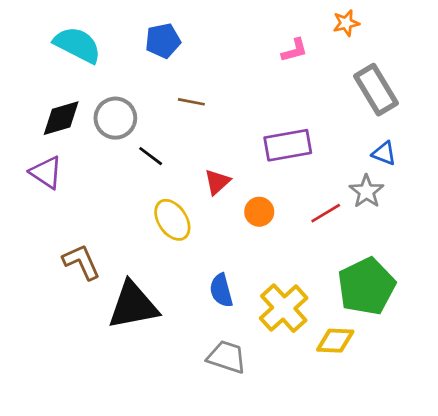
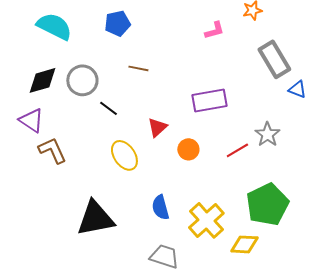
blue triangle: (384, 153) -> (297, 89), moved
brown L-shape: (81, 262) -> (52, 150), moved

